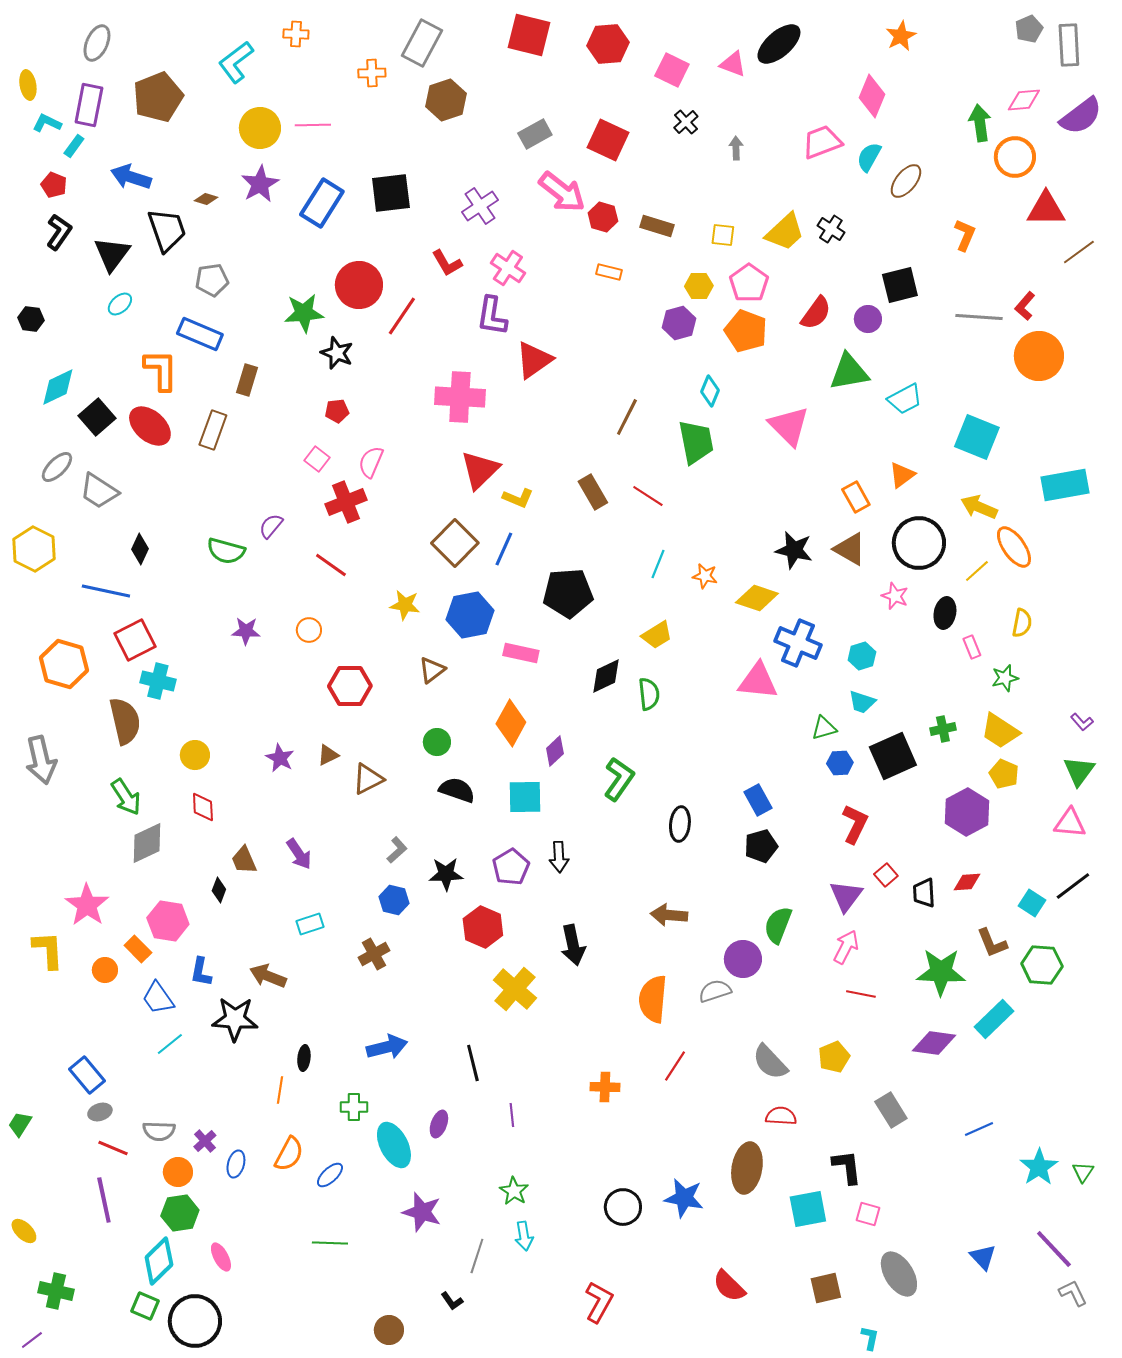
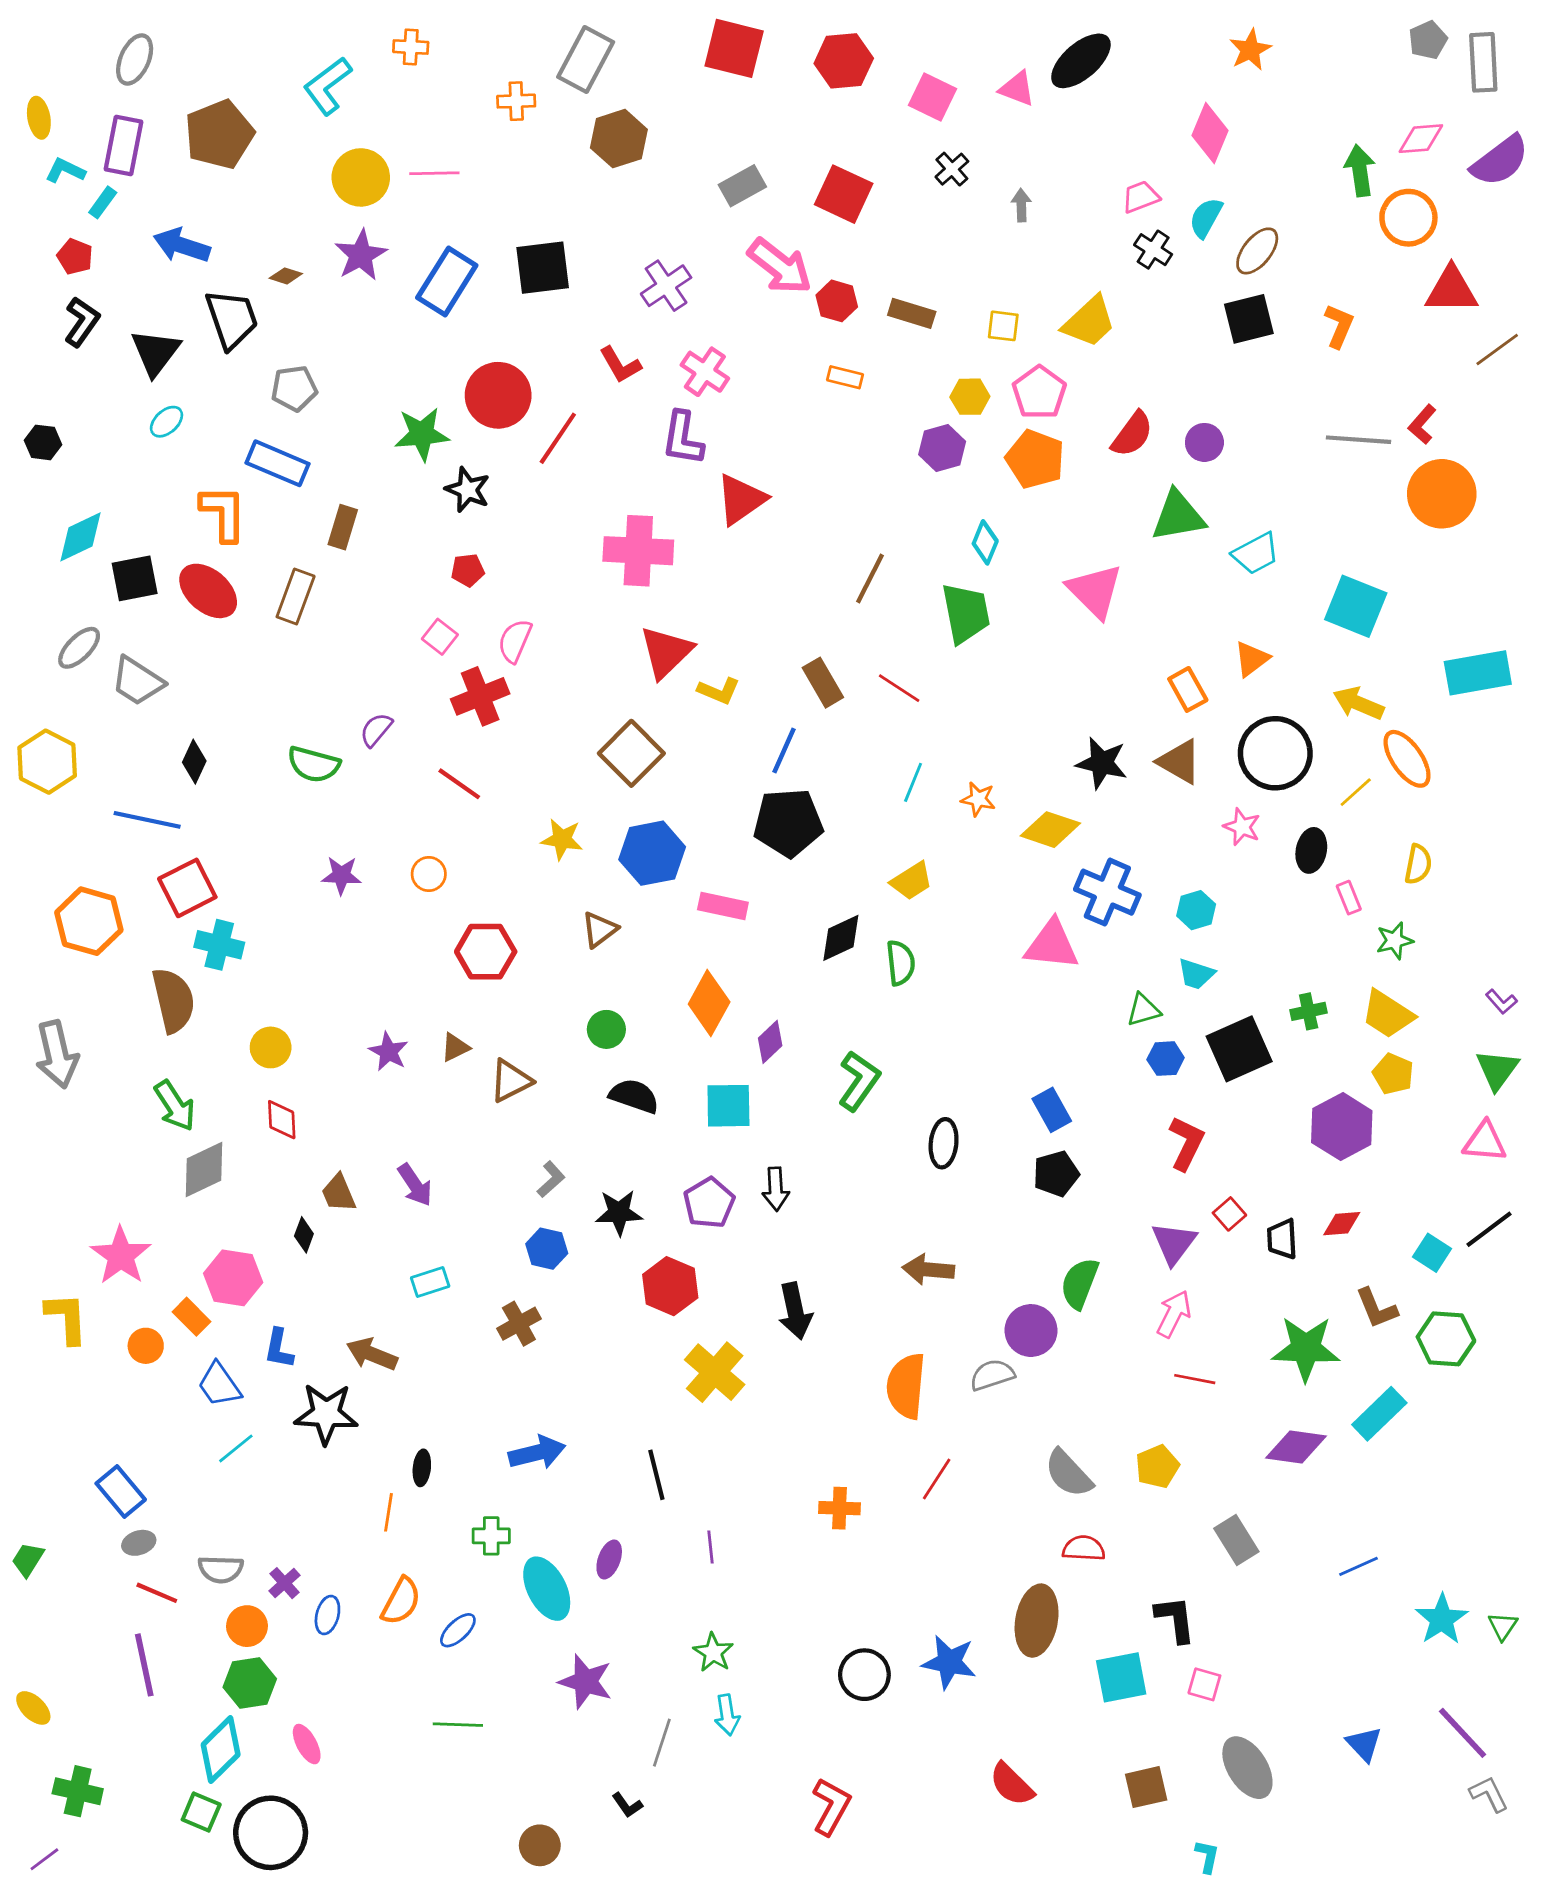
pink trapezoid: (822, 142) -> (1141, 197), size x0.7
black cross: (831, 229) -> (1153, 250), moved
black square: (900, 285) -> (1249, 319), moved
black square: (97, 417) -> (135, 578), turned 30
blue line: (504, 549) -> (784, 751), moved

